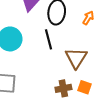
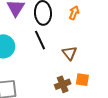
brown triangle: (76, 58) -> (69, 53), size x0.7

